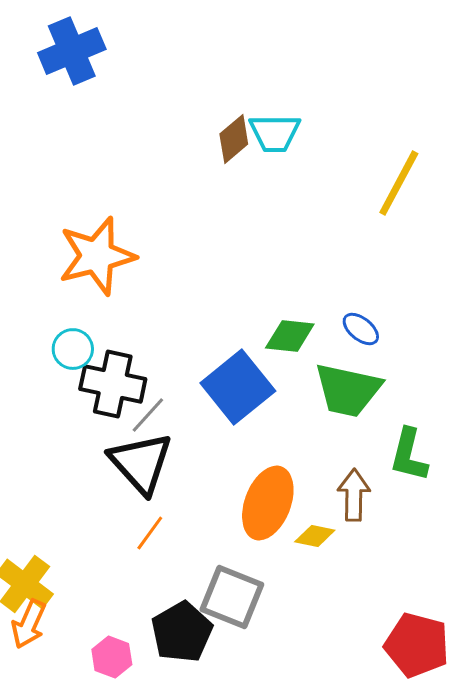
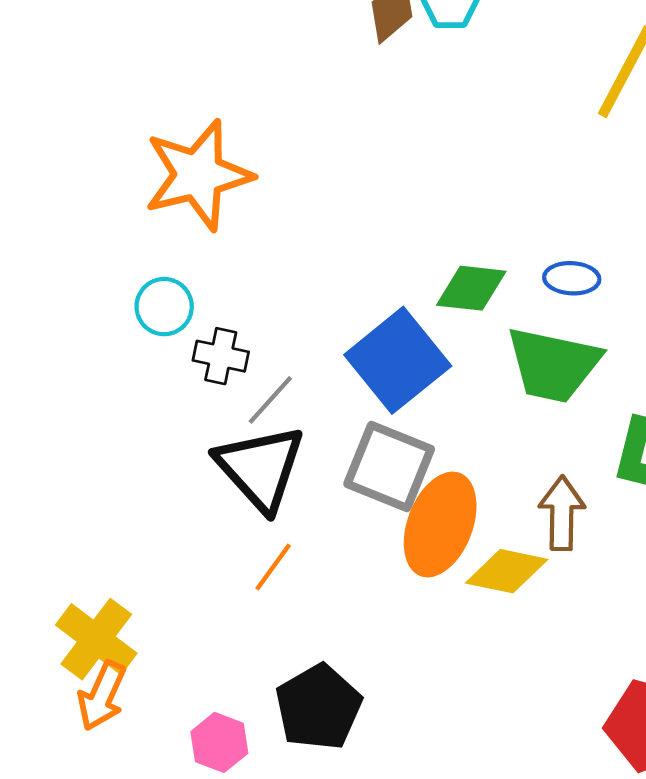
blue ellipse: (361, 329) -> (572, 278), turned -36
black cross: (113, 384) -> (221, 356), size x0.6
yellow diamond: (315, 536) -> (507, 571), size x1.4
gray square: (232, 597) -> (389, 466), moved

